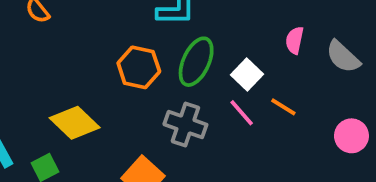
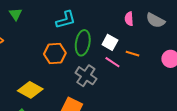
gray cross: (185, 125) -> (86, 76), turned 30

